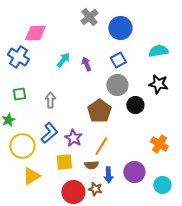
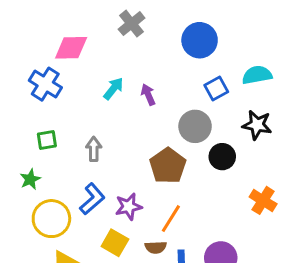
gray cross: (89, 17) -> (132, 24), moved
blue square: (118, 60) -> (216, 89), moved
purple star: (73, 138) -> (129, 207), turned 30
orange cross: (159, 144) -> (263, 200), moved
yellow square: (64, 162) -> (115, 243), turned 36

